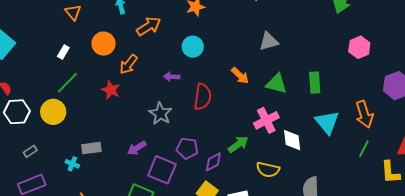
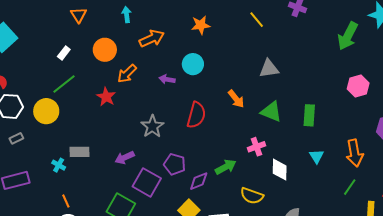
purple arrow: (172, 77) -> (167, 79), moved
pink cross: (266, 120) -> (256, 147), size x0.7
cyan triangle: (327, 122) -> (317, 156), size x0.6
gray rectangle: (30, 151) -> (16, 138), moved

